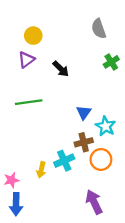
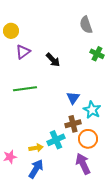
yellow circle: (33, 36) -> (11, 31), moved
green cross: (111, 62) -> (97, 54), turned -32
yellow arrow: (41, 170) -> (36, 148), turned -112
purple arrow: (94, 202) -> (83, 164), moved
blue arrow: (16, 204) -> (36, 169), moved, turned -150

